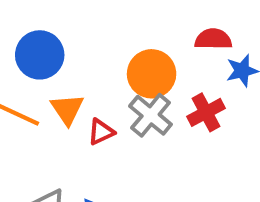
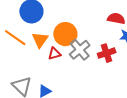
orange circle: (152, 74) -> (65, 34), moved

